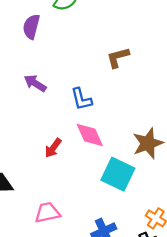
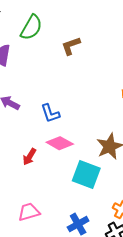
brown L-shape: (118, 57) -> (71, 46), moved
pink diamond: (90, 135) -> (60, 143), turned -32

